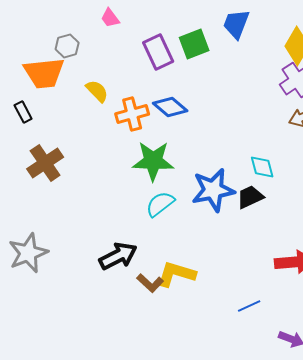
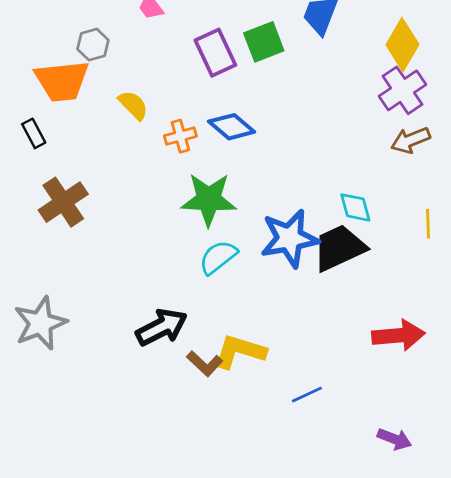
orange cross: (132, 114) -> (180, 136), size x0.7
black trapezoid: (250, 197) -> (339, 248), size x1.5
blue line: (249, 306) -> (307, 395), moved

